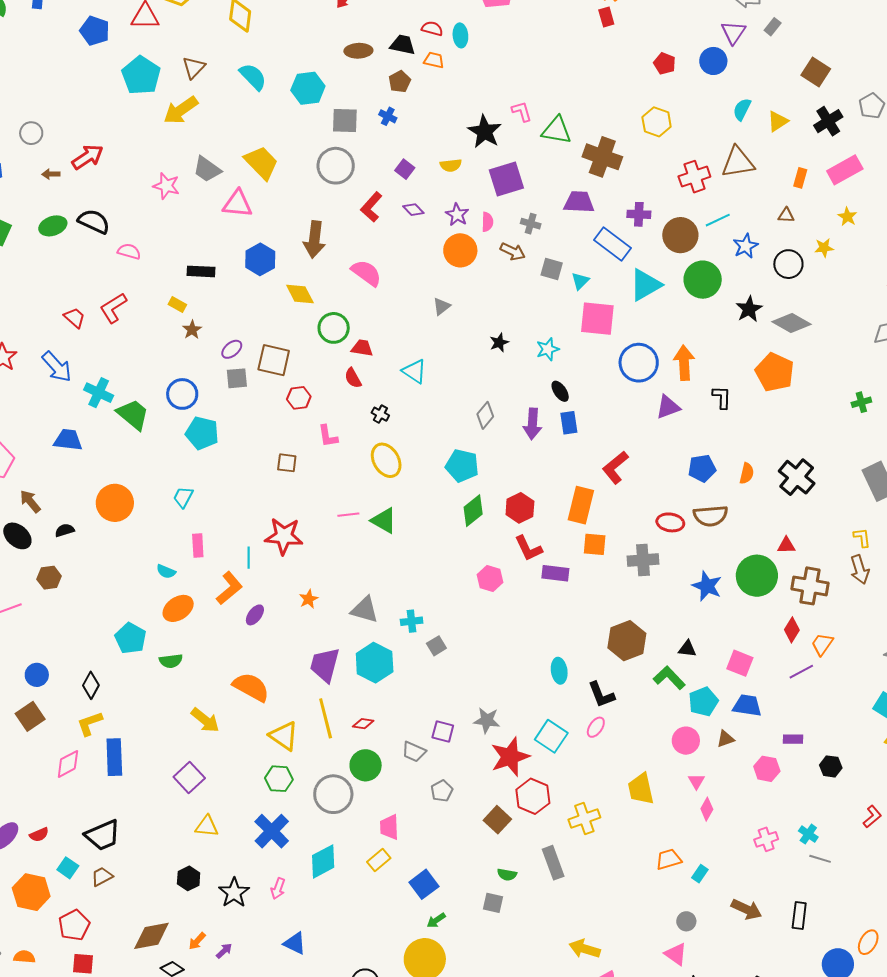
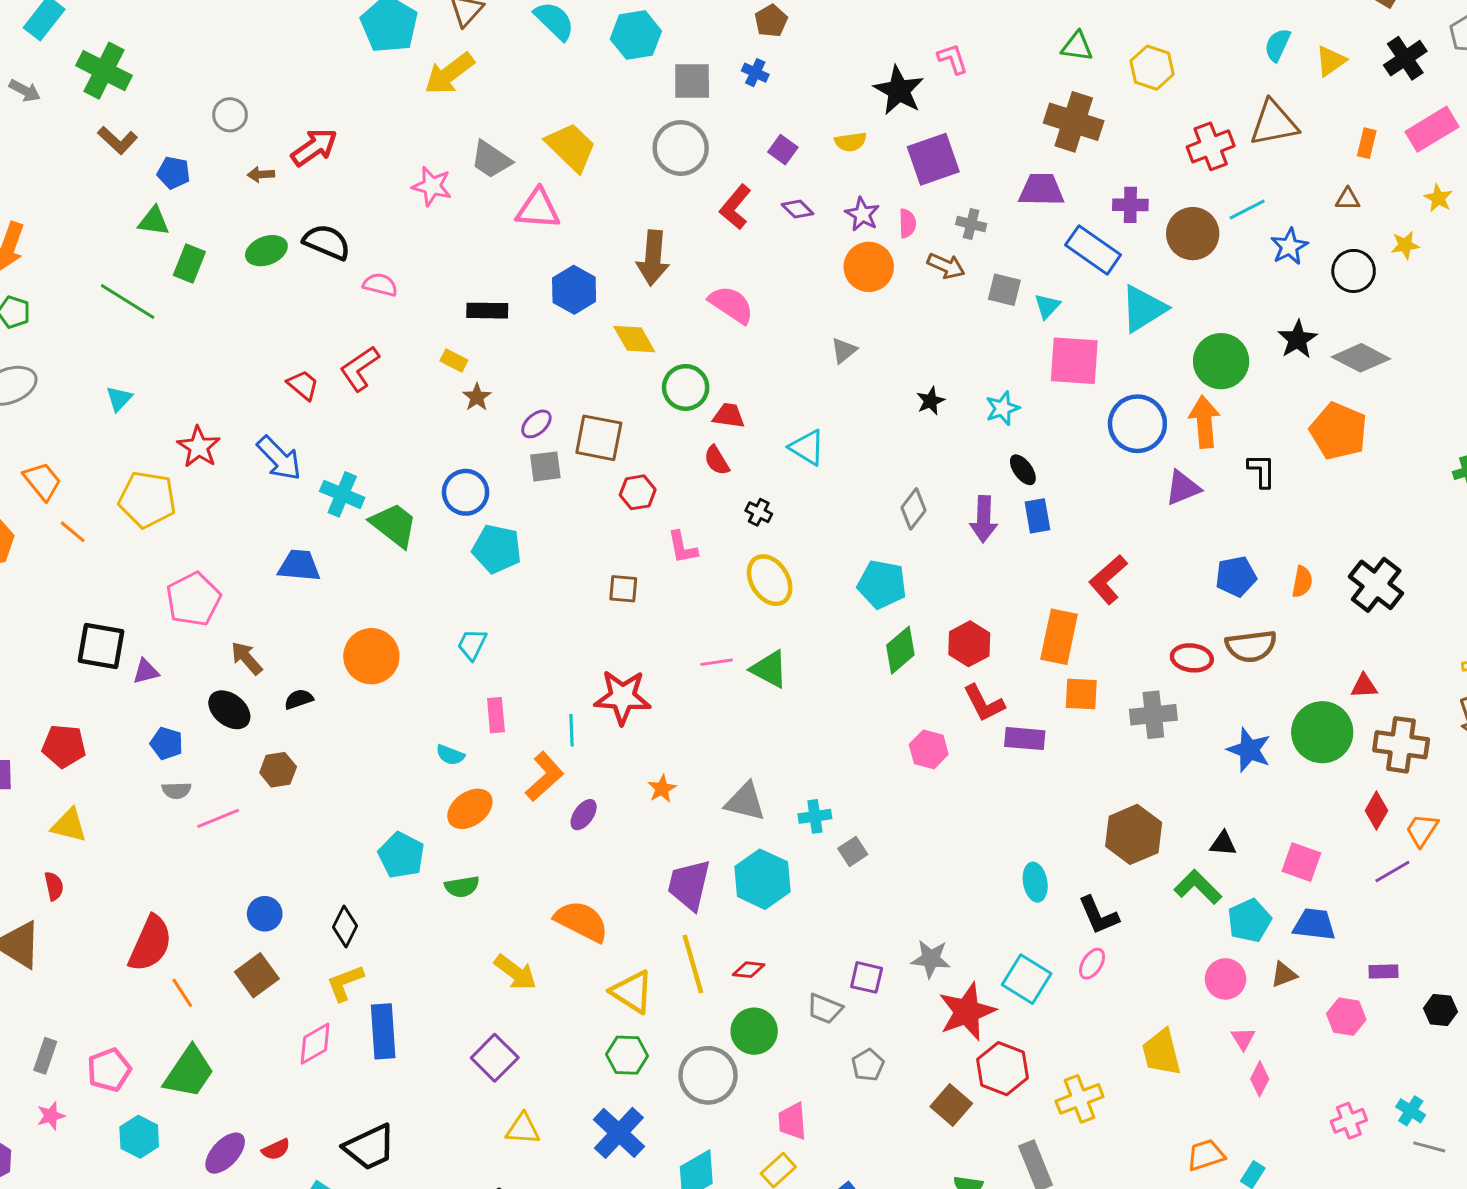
green triangle: (556, 130) -> (1077, 47), moved, size x0.7
green circle: (703, 280) -> (1221, 361), moved

